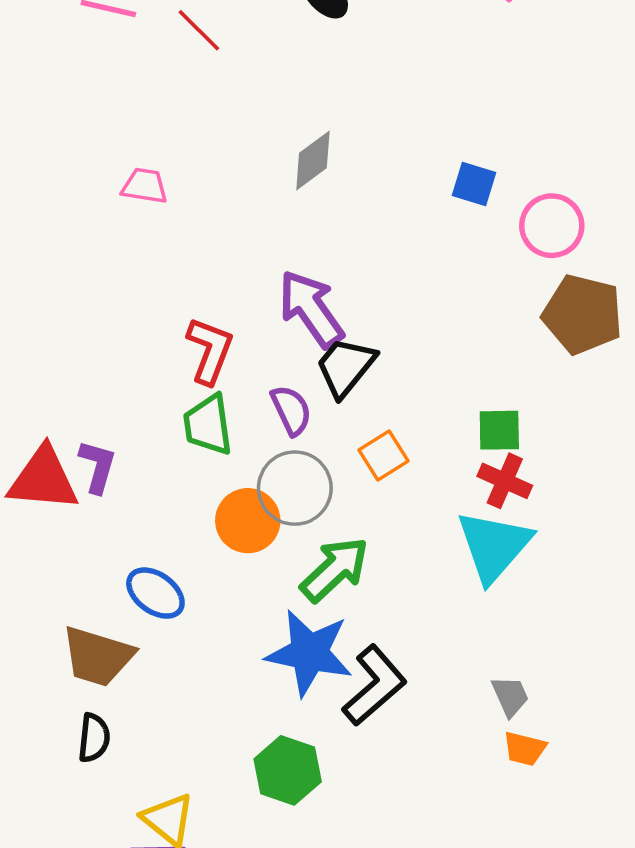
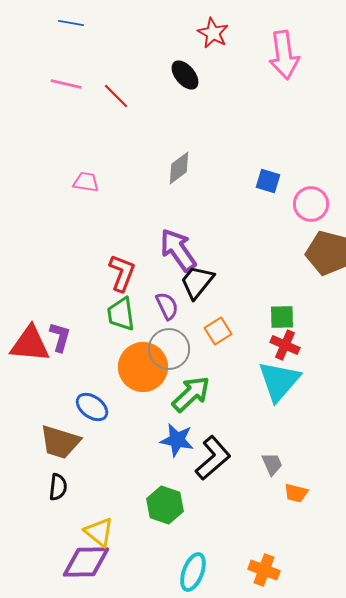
orange circle: (248, 521) -> (143, 367), size x1.4
blue star: (309, 653) -> (177, 440), size x0.7
gray trapezoid: (510, 696) -> (272, 464), moved

